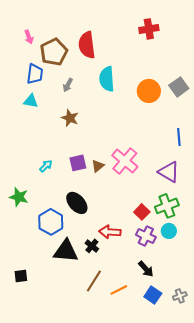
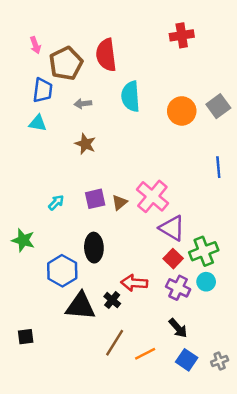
gray arrow: (68, 85) -> (83, 104), turned 56
purple triangle: (169, 172) -> (172, 228), moved
black ellipse: (77, 203) -> (94, 248), turned 40

